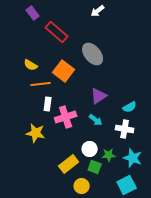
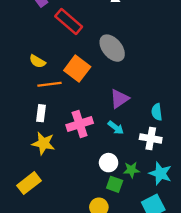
white rectangle: (48, 104) -> (41, 113), moved
cyan semicircle: (130, 107) -> (157, 112), turned 112
yellow rectangle: (69, 164) -> (29, 183), moved

